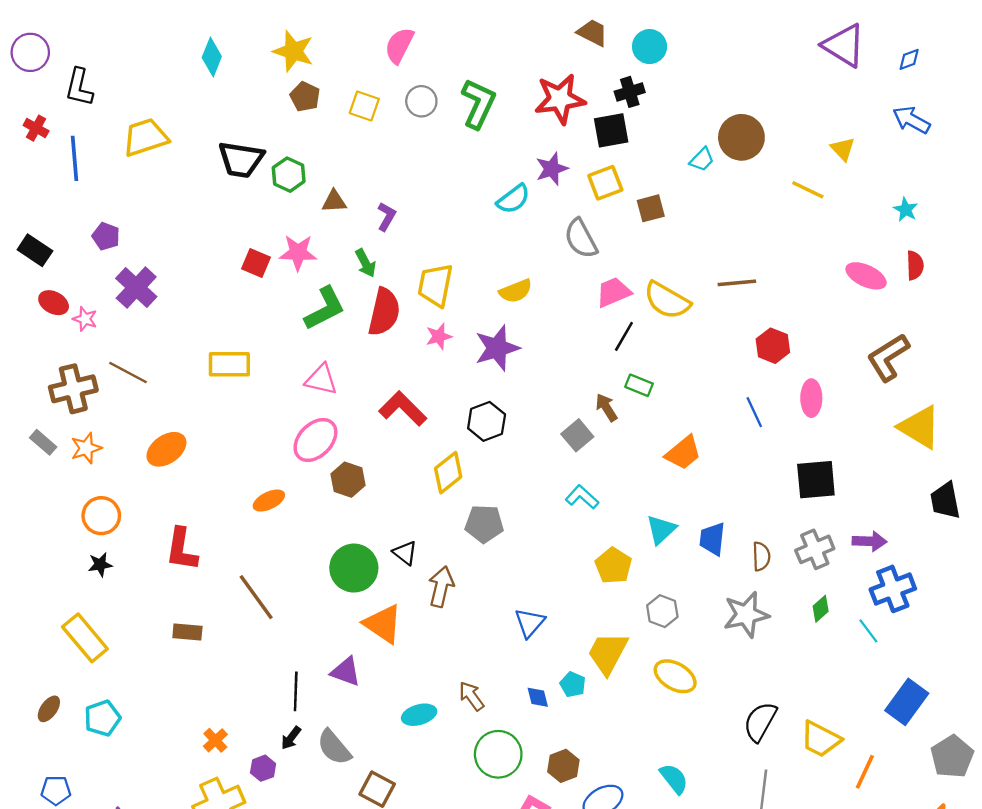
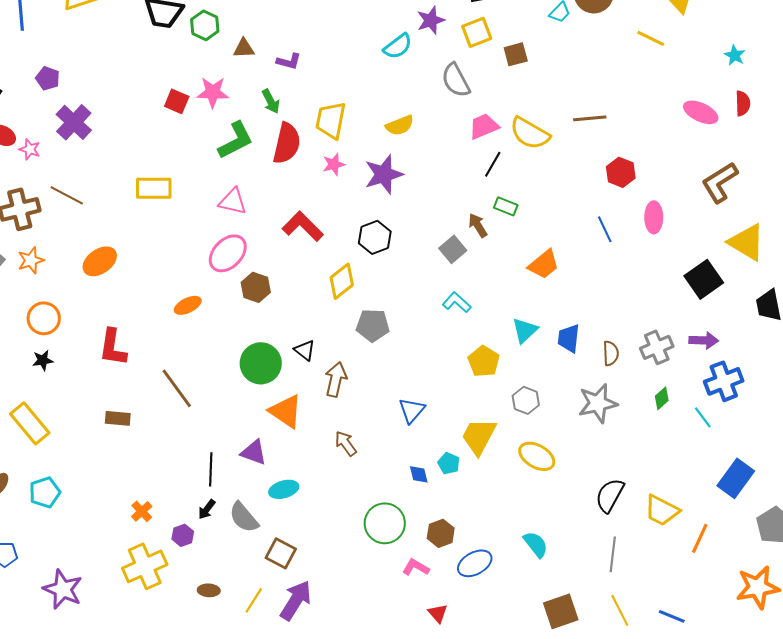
purple L-shape: (386, 217) -> (289, 61), turned 75
black square: (816, 480) -> (704, 279), moved, turned -30
brown arrow: (471, 696) -> (346, 443), moved
cyan ellipse: (419, 715) -> (284, 489), moved

